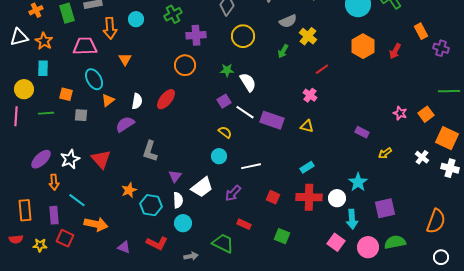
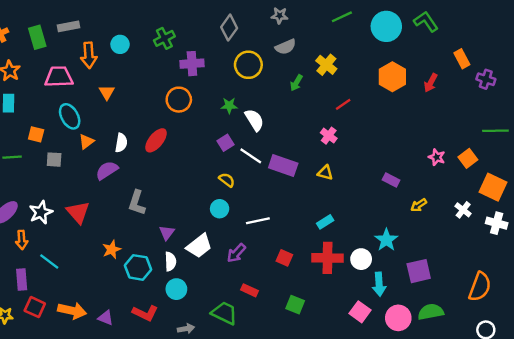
gray semicircle: (288, 21) -> (286, 47), moved
orange arrow: (96, 224) -> (72, 311), moved

